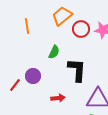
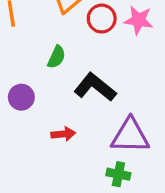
black L-shape: (77, 70) -> (95, 87), turned -55

